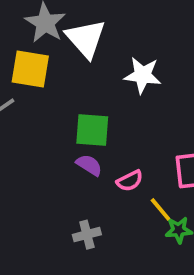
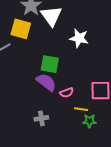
purple semicircle: (89, 165) -> (46, 82), size x1.5
yellow line: (160, 209) -> (81, 109), turned -48

